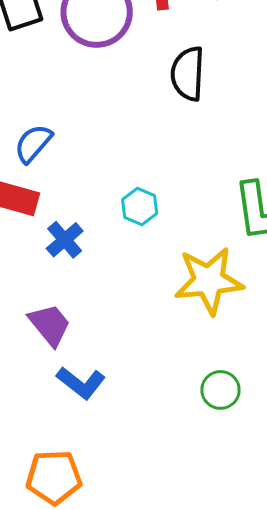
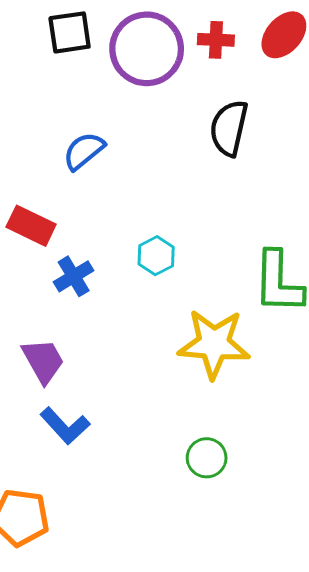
blue semicircle: (33, 143) -> (84, 151), moved

